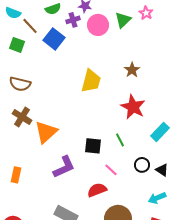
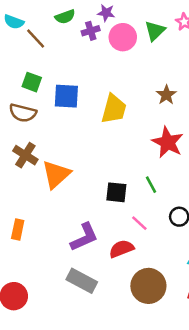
blue square: (54, 39) -> (66, 96), moved, turned -35
green square: (17, 45) -> (32, 82), moved
purple L-shape: (64, 167) -> (84, 237), moved

